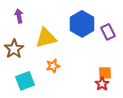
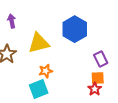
purple rectangle: (108, 32) -> (101, 59), moved
cyan square: (25, 81) -> (39, 89), moved

